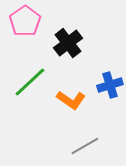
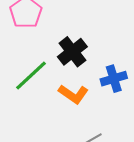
black cross: (68, 43) -> (72, 52), moved

